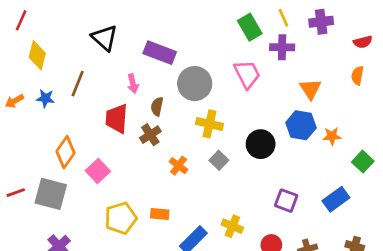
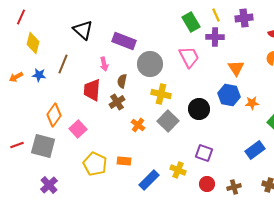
gray square: (219, 160) -> (168, 121), size x1.5
purple square: (286, 201) -> (204, 153), moved
yellow pentagon: (121, 218) -> (95, 164), turned -30

